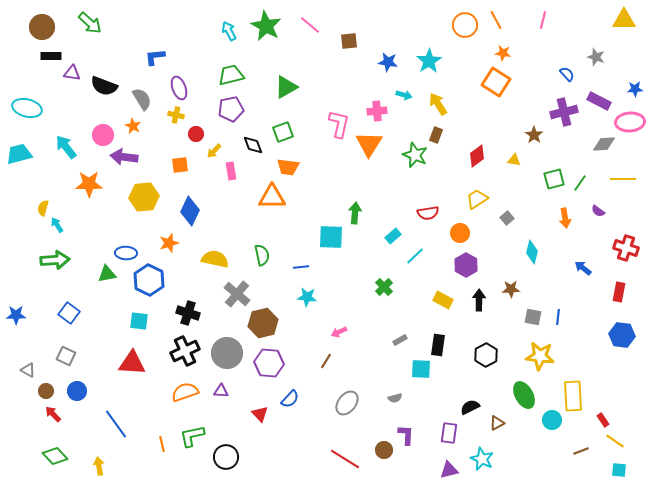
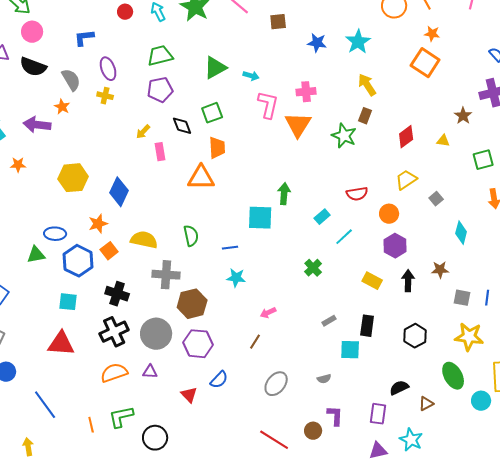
cyan arrow: (404, 95) -> (251, 76), moved
red circle: (196, 134) -> (125, 12), moved
pink circle: (103, 135) -> (32, 32), moved
purple arrow: (124, 157) -> (37, 125), moved
orange square: (180, 165) -> (109, 251), moved, turned -30
orange trapezoid: (288, 167) -> (217, 148), turned -100
orange star: (89, 184) -> (18, 165), size x0.6
gray cross: (237, 294) -> (166, 275), turned -36

